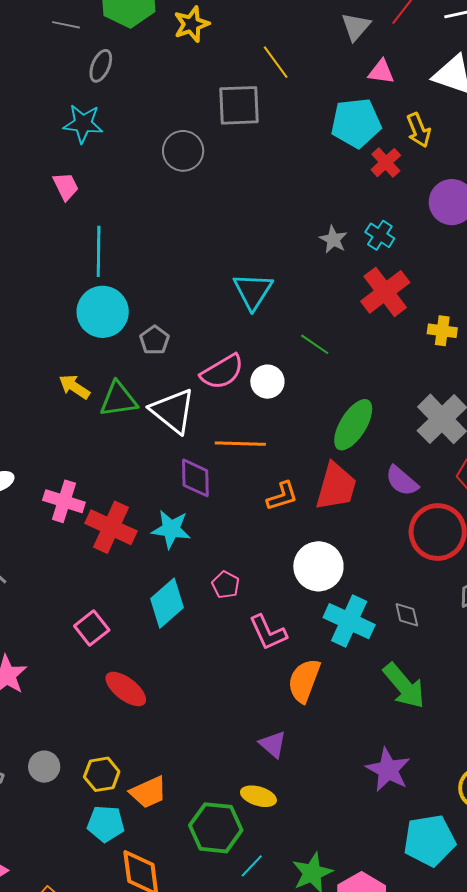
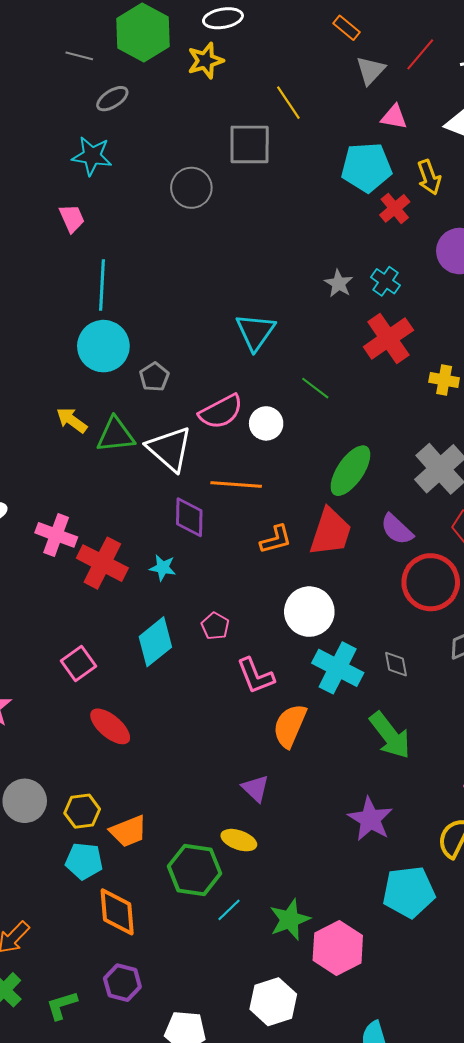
gray ellipse: (101, 66) -> (112, 99), turned 32
cyan star: (171, 529) -> (163, 568), size x0.7
gray circle: (44, 767) -> (25, 801), size x1.4

